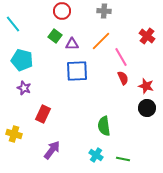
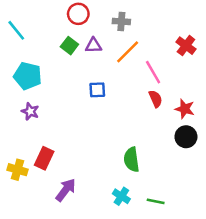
gray cross: (104, 11) -> (121, 21), moved
purple triangle: (72, 44) -> (94, 46), moved
blue square: (77, 71) -> (97, 90), size x0.6
red rectangle: (43, 114) -> (44, 158), moved

